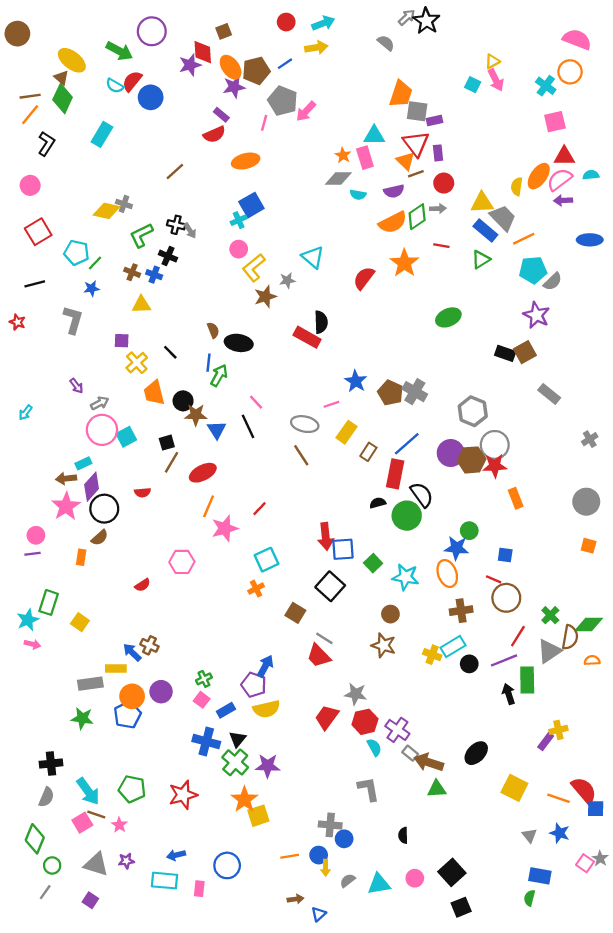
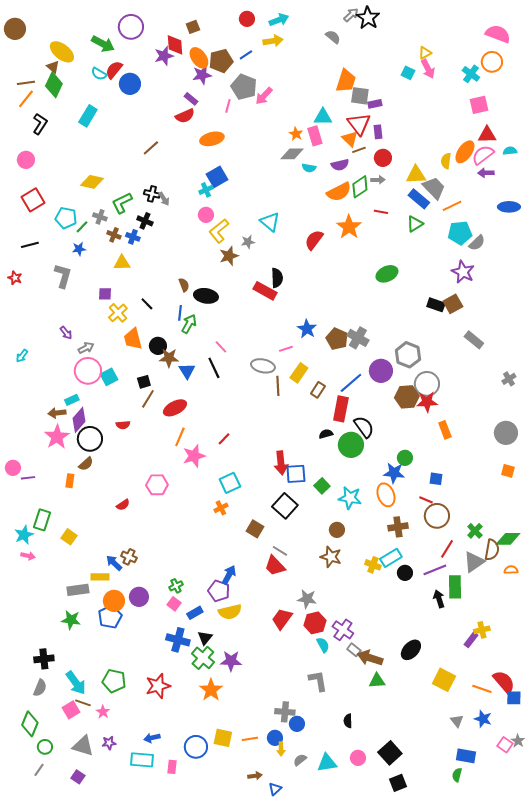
gray cross: (124, 204) -> (100, 217), moved
purple circle: (451, 453) -> (381, 371), moved
brown line: (301, 455) -> (278, 386), moved, turned 30
pink circle: (36, 535) -> (13, 468), moved
yellow square: (258, 816) -> (223, 738), moved, turned 30

